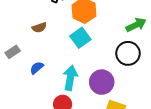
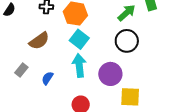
brown semicircle: (39, 28) -> (39, 41), size x1.5
cyan arrow: (70, 78) -> (79, 65), moved

